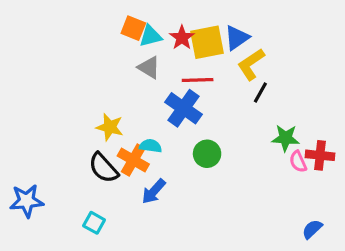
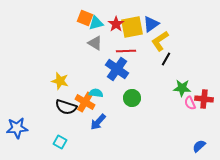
yellow star: (110, 127) -> (60, 81), moved
black semicircle: (103, 168) -> (66, 107), turned -30

